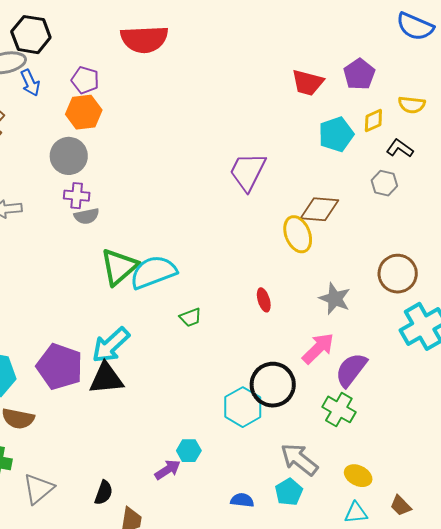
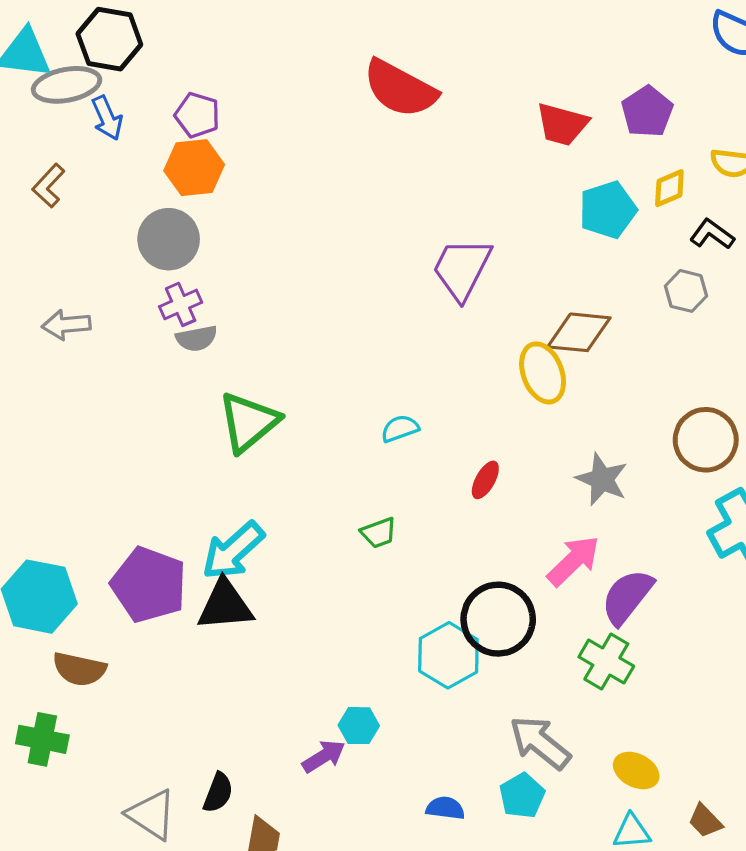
red semicircle: (144, 39) -> (400, 89), moved, turned 30
purple cross: (77, 196) -> (181, 304), turned -30
cyan semicircle: (153, 272) -> (400, 429), moved, size x0.5
red ellipse: (264, 300) -> (485, 480), turned 45
green trapezoid: (190, 317) -> (379, 533), moved
gray triangle: (38, 489) -> (152, 815), moved, turned -48

